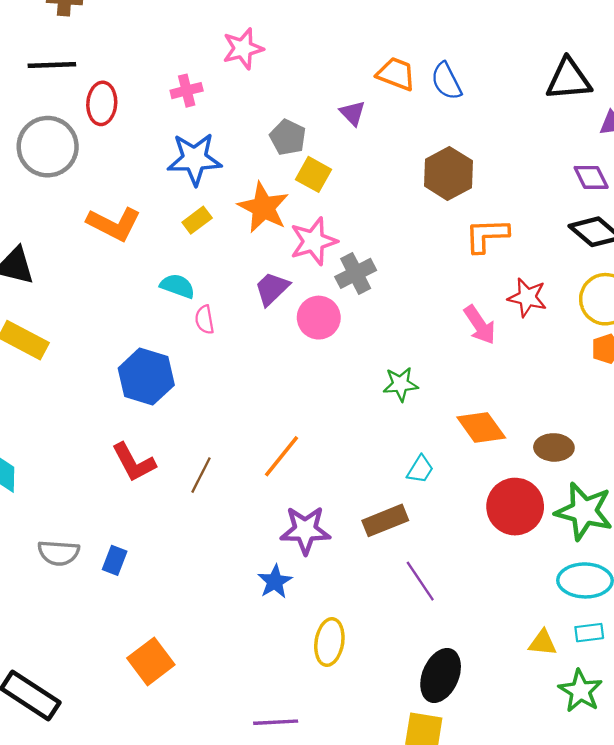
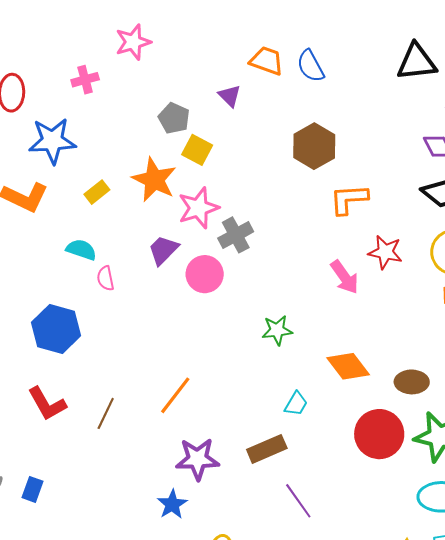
blue star: (195, 159) -> (52, 141), moved

